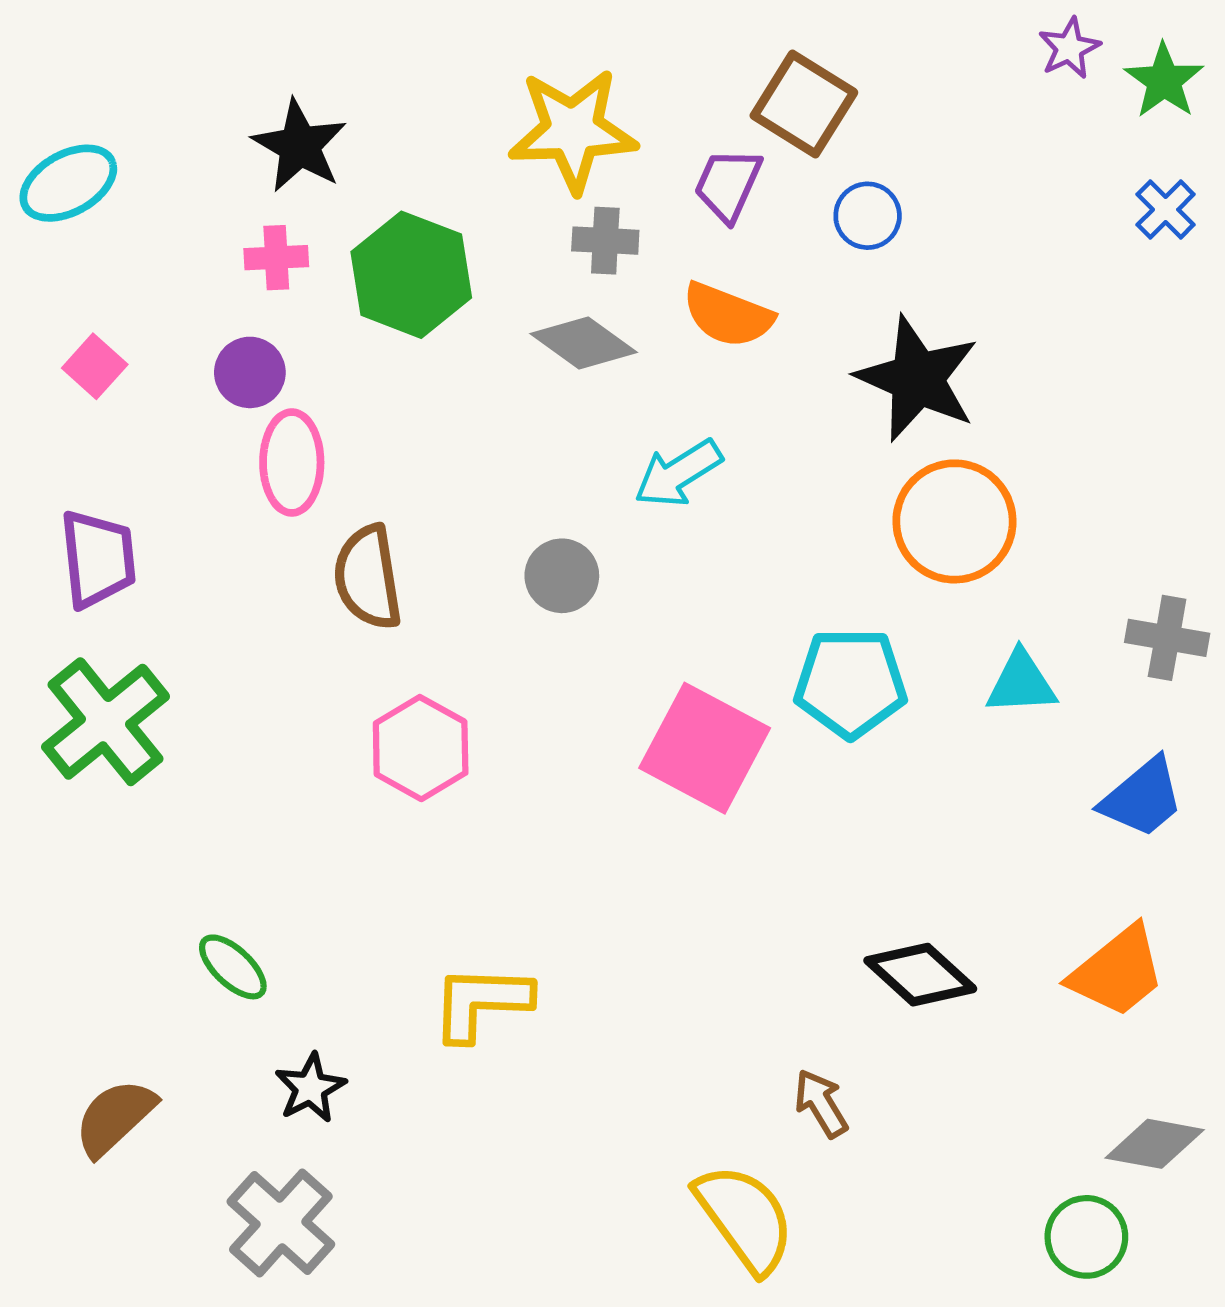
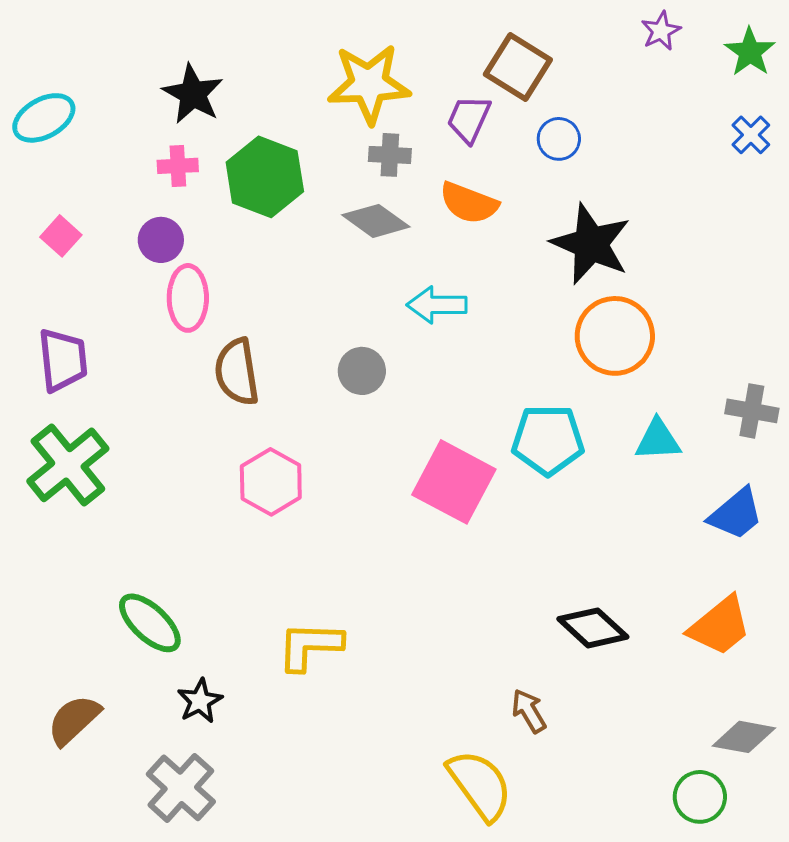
purple star: (1069, 48) -> (661, 31), moved
cyan arrow: (678, 473) -> (437, 305), turned 32
green ellipse: (233, 967) -> (150, 623), size x1.4

